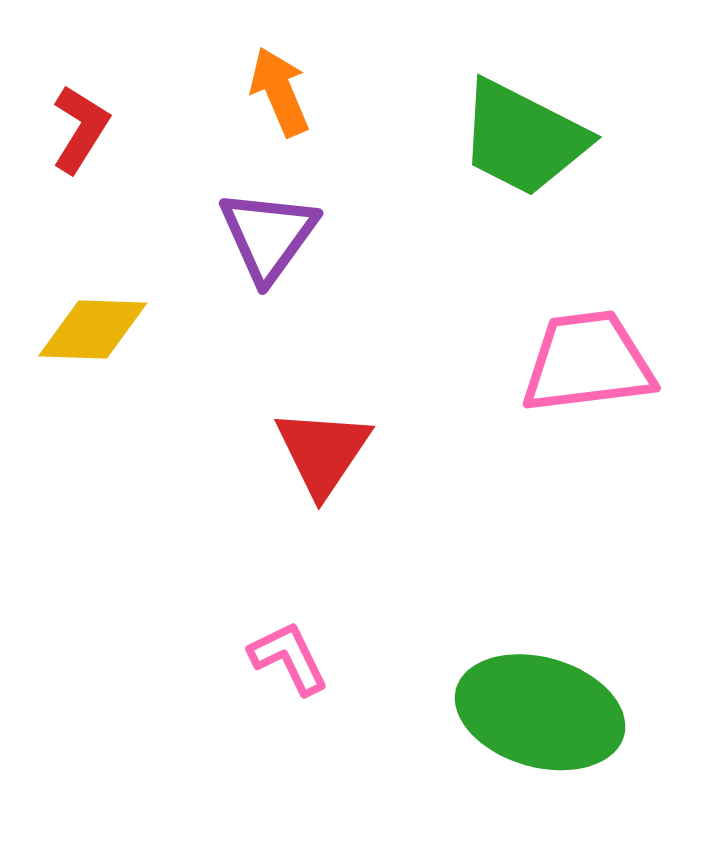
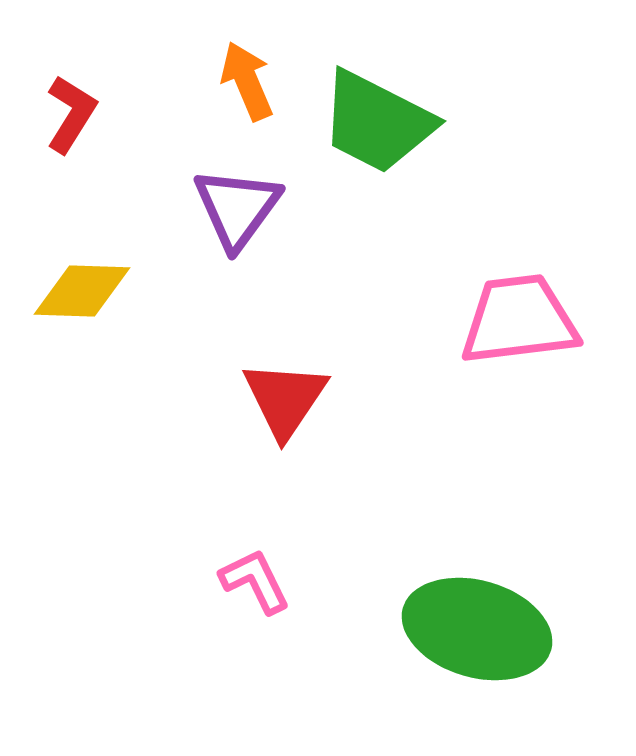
green trapezoid: (523, 138) -> (377, 122), moved

